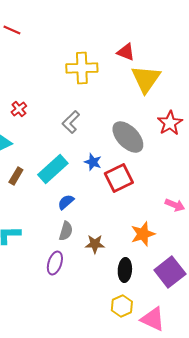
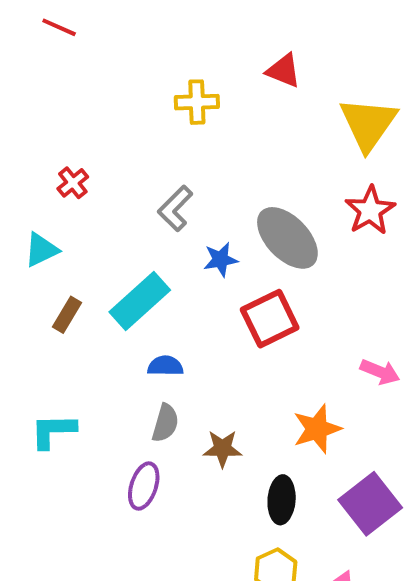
yellow cross: (82, 68) -> (197, 102), size x0.7
yellow triangle: (146, 79) -> (368, 124), moved
blue star: (93, 162) -> (221, 260), moved, turned -30
blue semicircle: (66, 202) -> (165, 366), turned 42

